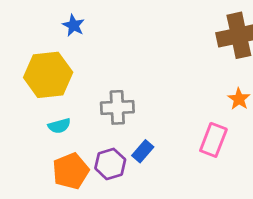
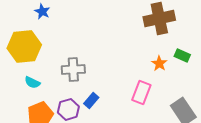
cyan semicircle: (59, 126) -> (32, 82), turned 42

